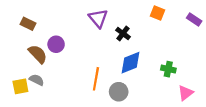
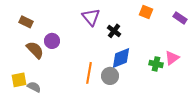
gray semicircle: (37, 80) -> (34, 87), moved
gray circle: (119, 92) -> (110, 76), moved
pink triangle: (186, 93) -> (172, 58), moved

